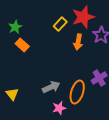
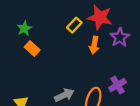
red star: (83, 17) -> (100, 17), turned 30

